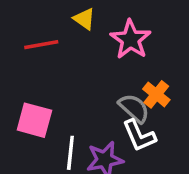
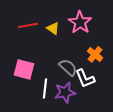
yellow triangle: (84, 19) -> (53, 28), moved
gray semicircle: (134, 108) -> (68, 67), moved

